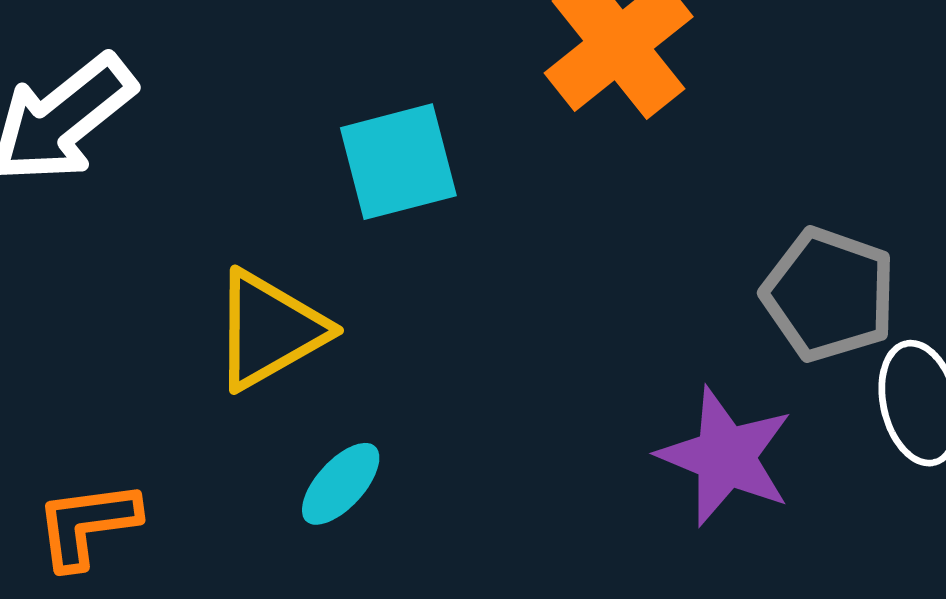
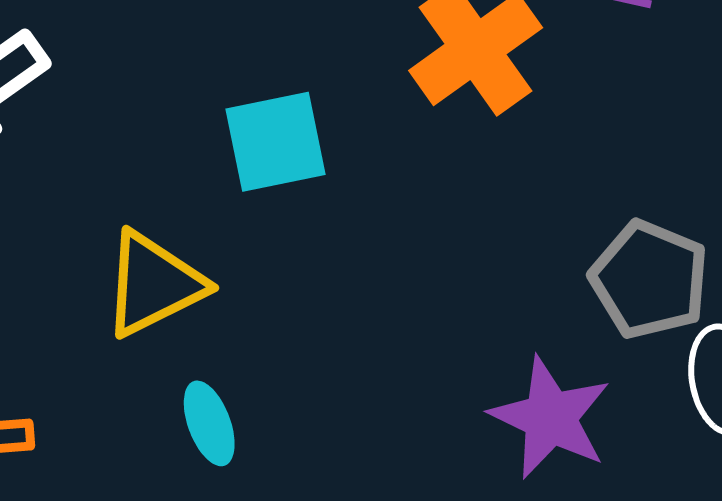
cyan ellipse: (341, 484) -> (209, 423), turned -66

